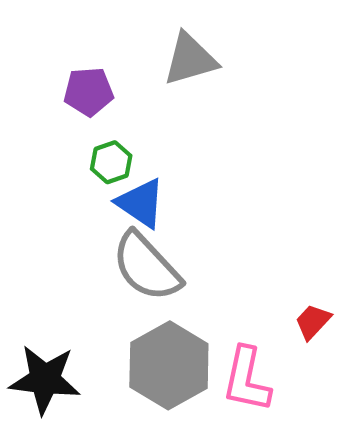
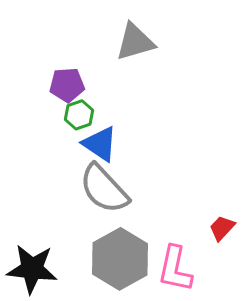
purple pentagon: (89, 92) -> (67, 85), moved

